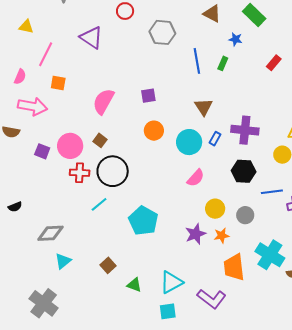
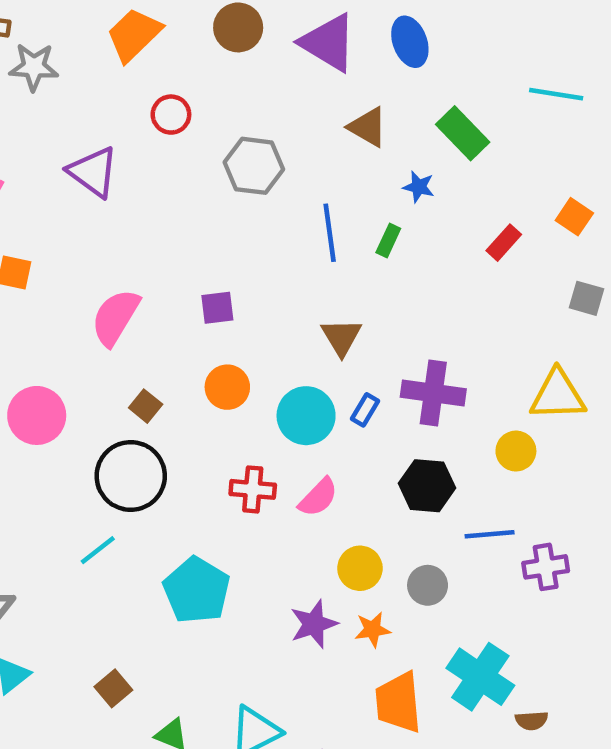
brown square: (100, 140) -> (146, 406), moved
red cross: (80, 173) -> (253, 489), moved

